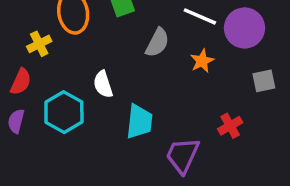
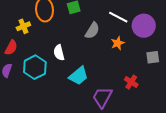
cyan trapezoid: (139, 122) -> (79, 76), turned 40
red cross: (230, 126) -> (131, 82), turned -32

